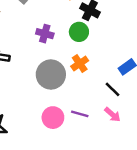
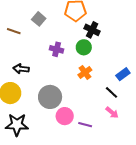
gray circle: (51, 74) -> (50, 97), moved
purple line: (80, 114) -> (85, 125), moved

